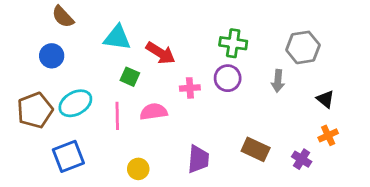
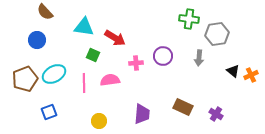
green cross: (233, 43) -> (189, 19), moved
orange cross: (328, 135) -> (251, 75), moved
blue square: (68, 156) -> (49, 112), size x0.7

